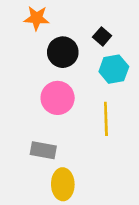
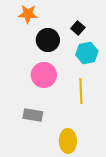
yellow ellipse: (63, 184) -> (68, 141), moved

